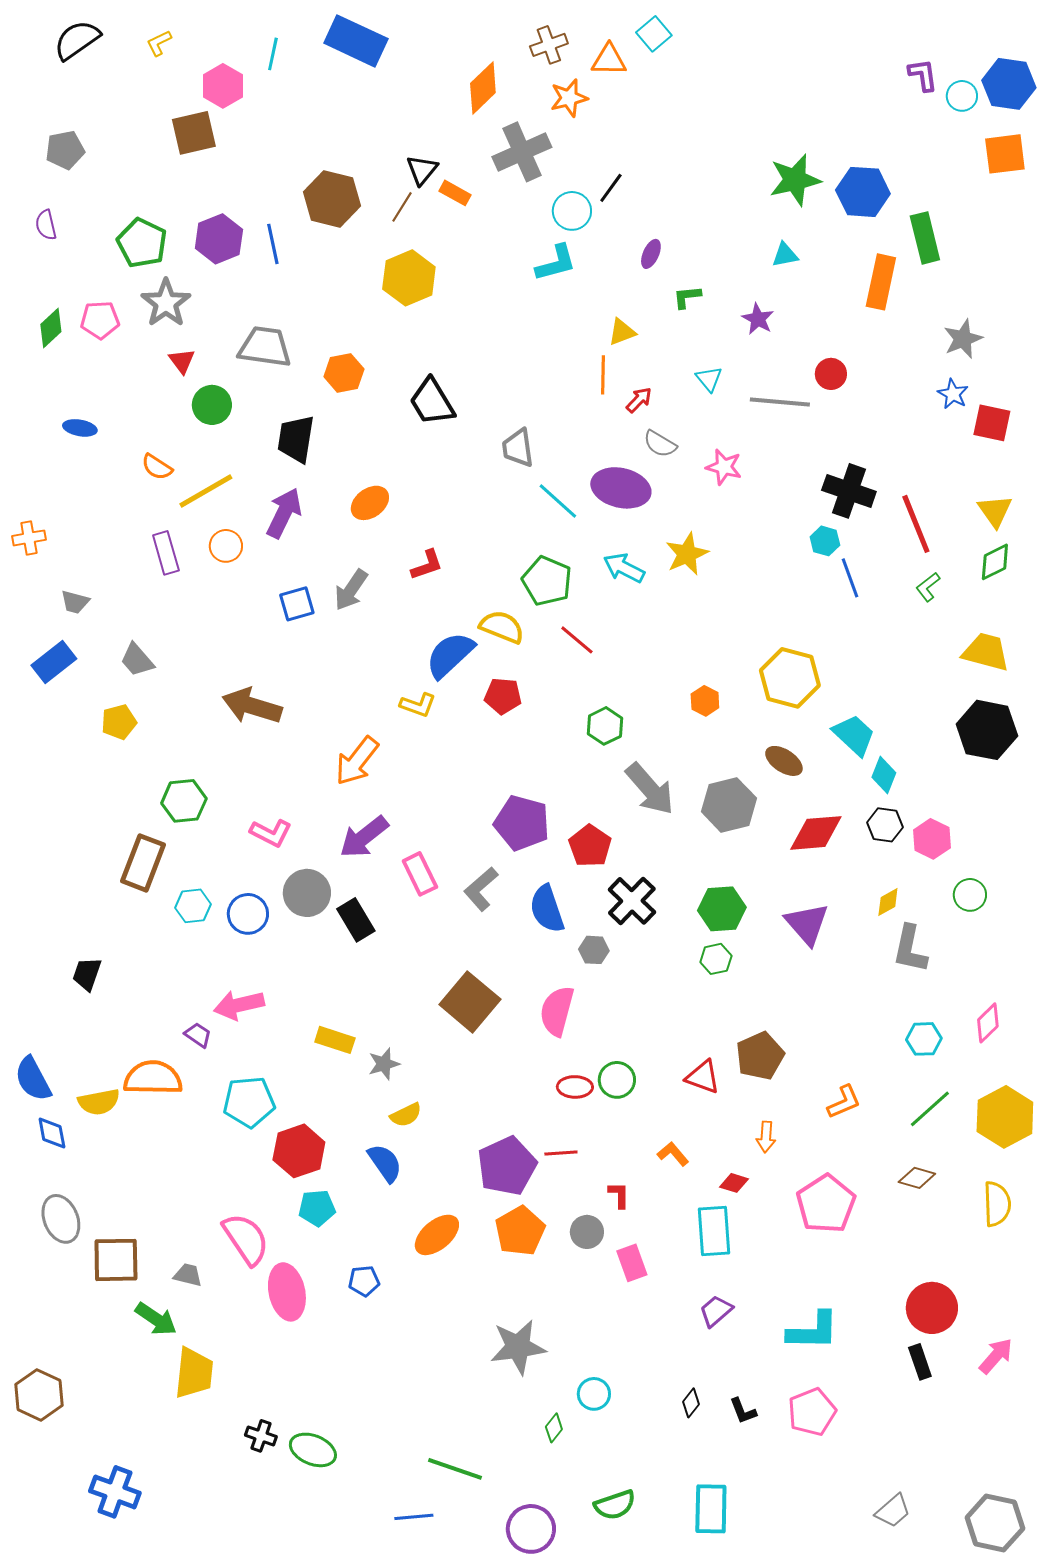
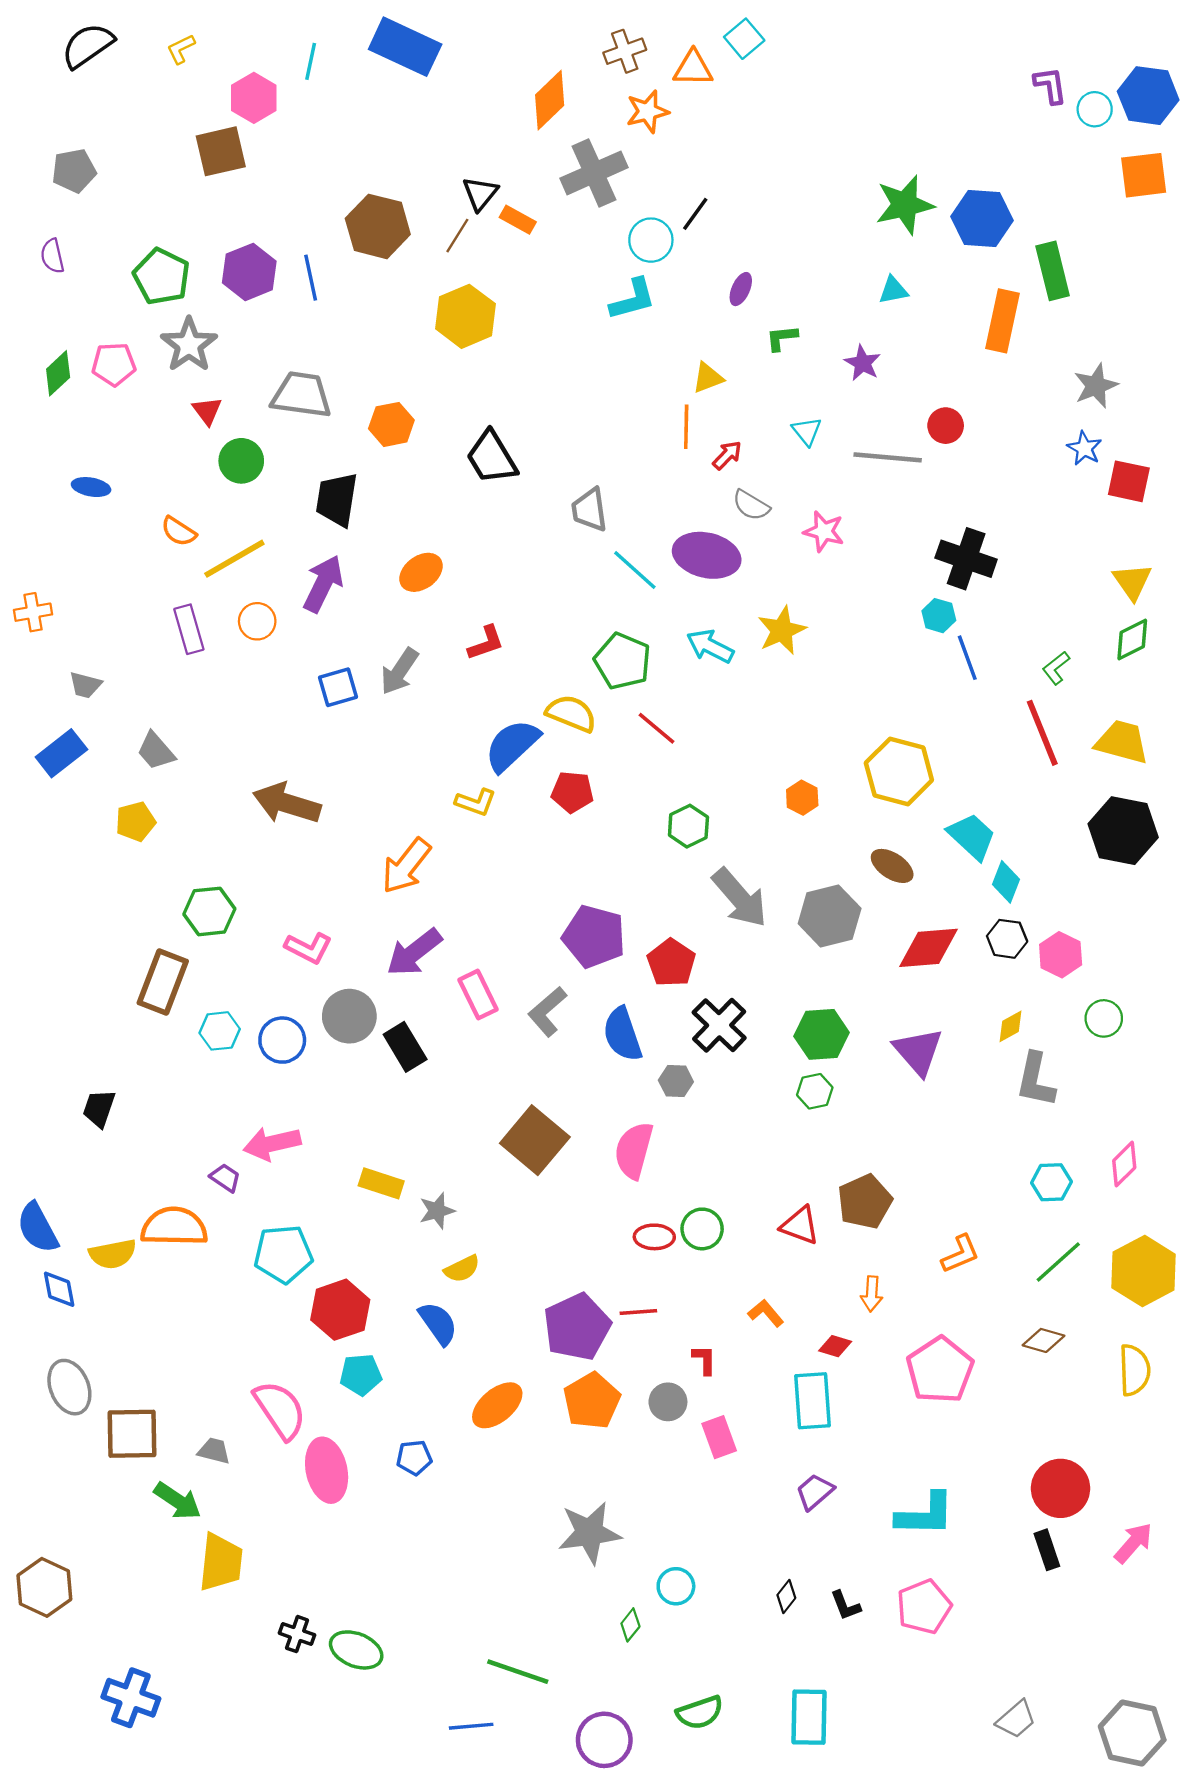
red line: (916, 524) -> (1042, 733), moved

